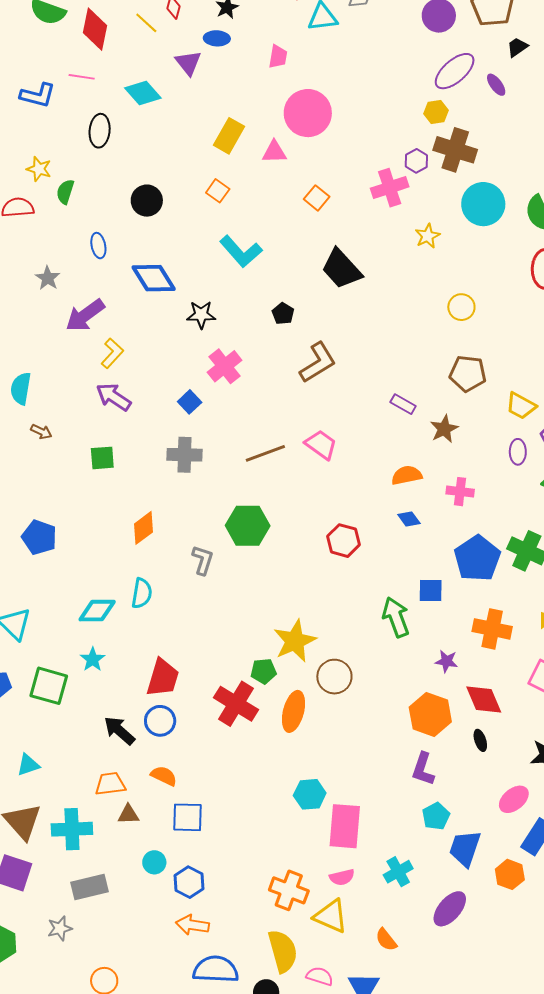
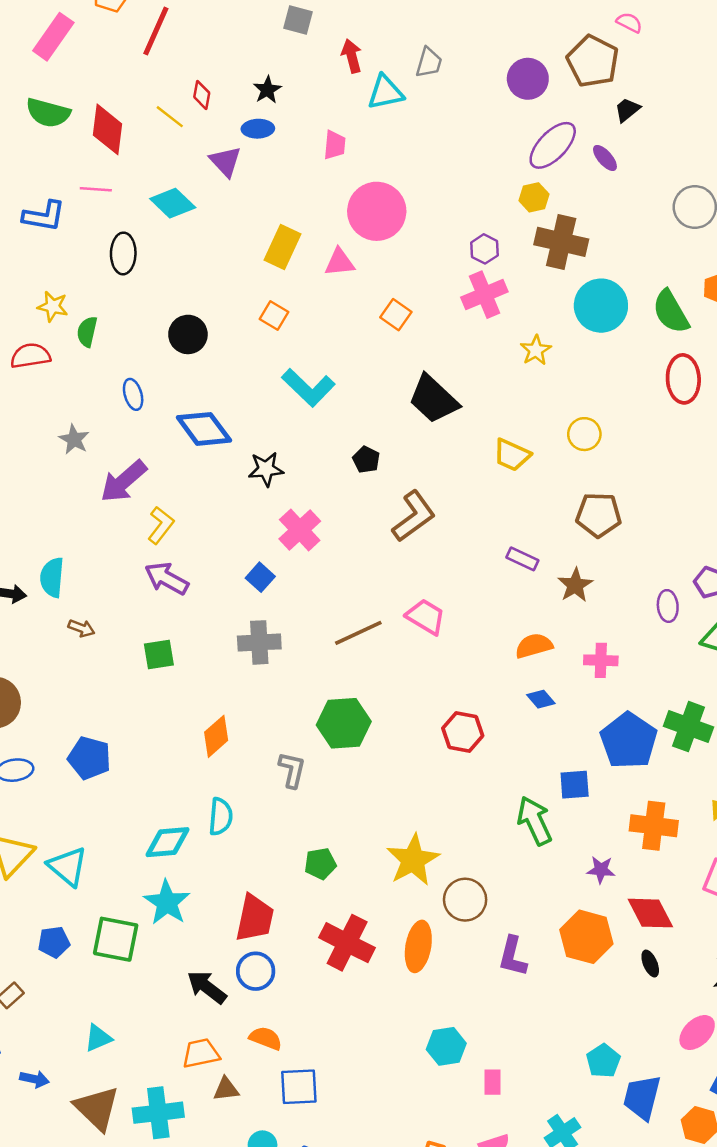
purple hexagon: (416, 161) -> (484, 249), moved
yellow trapezoid: (521, 406) -> (512, 455), moved
cyan star: (93, 659) -> (167, 902), size x1.5
green pentagon: (264, 671) -> (320, 864), moved
purple L-shape: (423, 769) -> (513, 956), moved
pink rectangle: (345, 826) -> (492, 1082), size x0.5

